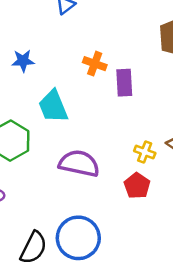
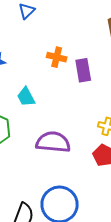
cyan trapezoid: (53, 106) -> (26, 97), size x0.7

